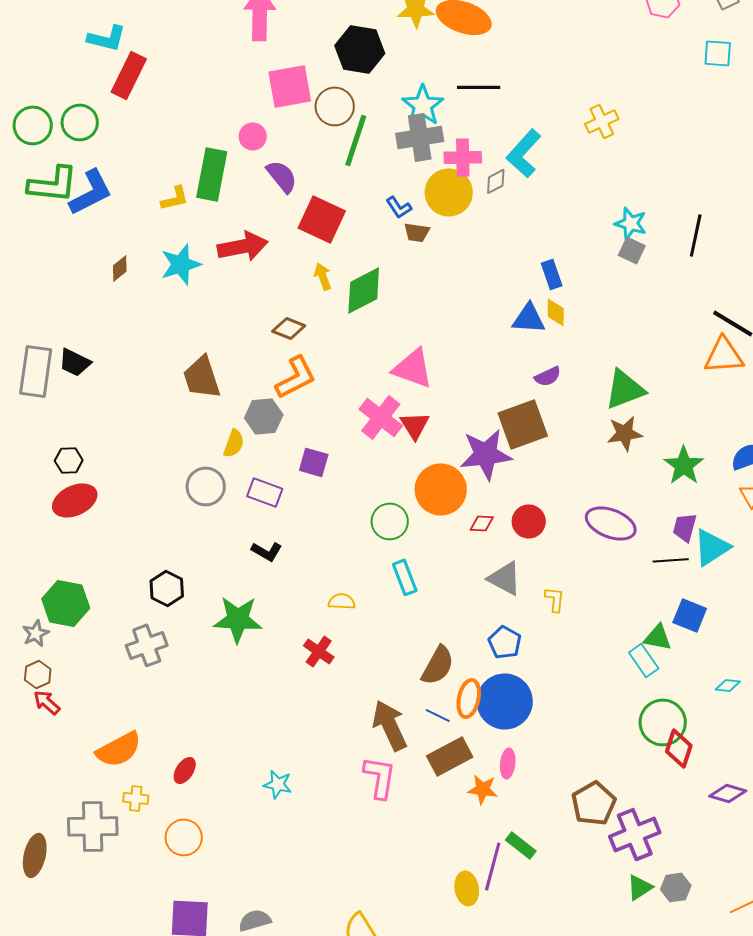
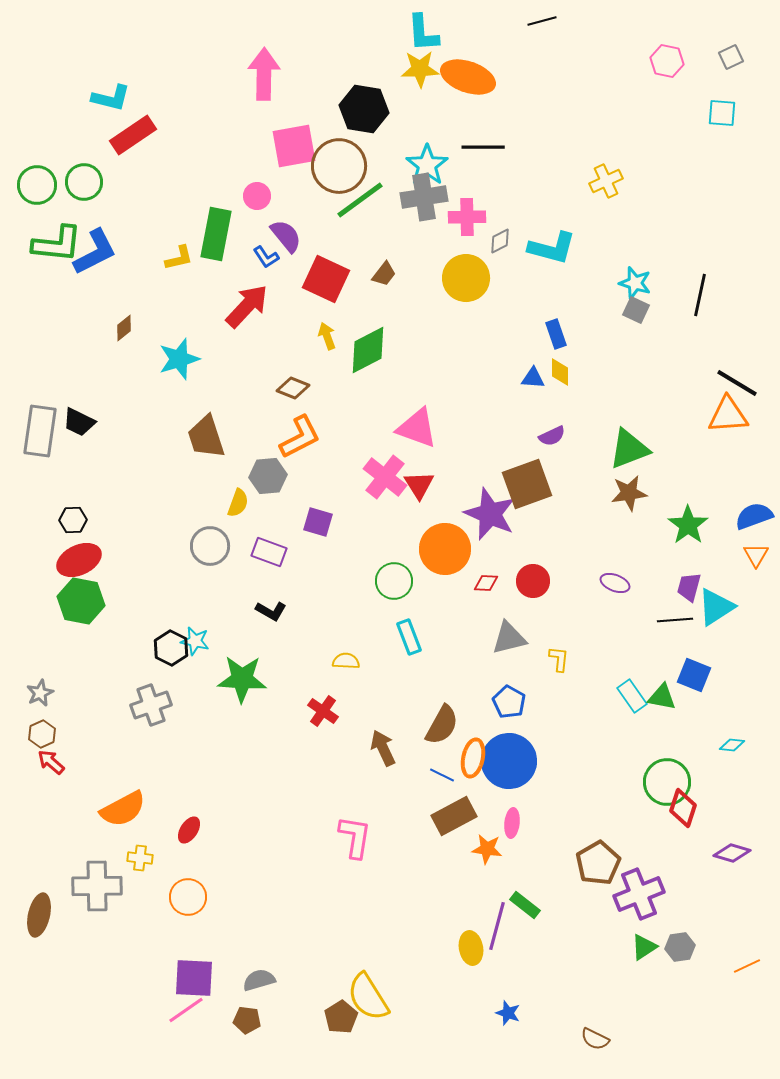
red rectangle: (129, 75) -> (133, 135), turned 30
brown circle: (335, 106) -> (339, 166), size x1.4
green line: (356, 140) -> (360, 200), turned 36
cyan L-shape: (524, 153) -> (552, 248), moved, turned -117
yellow circle: (449, 192) -> (466, 278), moved
blue L-shape: (399, 207) -> (266, 257), moved
brown trapezoid: (417, 232) -> (384, 274), moved, turned -60
red arrow: (243, 246) -> (247, 306), turned -36
cyan star: (181, 264) -> (179, 359), moved
blue triangle: (529, 318) -> (533, 378), size x0.7
purple star: (486, 454) -> (490, 514), turned 30
purple ellipse: (611, 523) -> (615, 583), size x0.6
gray triangle: (505, 578) -> (509, 638), turned -42
green hexagon: (66, 603) -> (81, 601), moved
cyan rectangle: (644, 660) -> (632, 696), moved
brown arrow: (390, 725) -> (383, 748), moved, size x0.7
pink L-shape: (380, 777) -> (355, 837), moved
cyan star: (278, 784) -> (195, 641), moved

